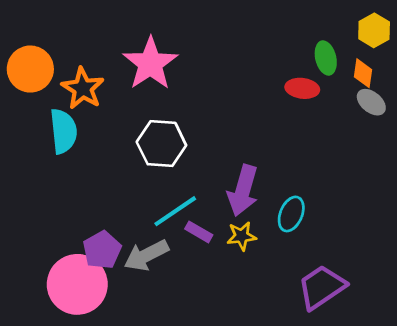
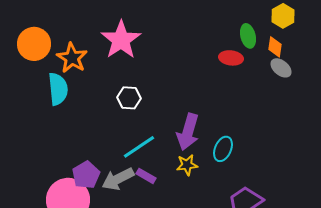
white hexagon: (161, 144) -> (129, 98), size x0.7
purple rectangle: (199, 232) -> (146, 176), moved

